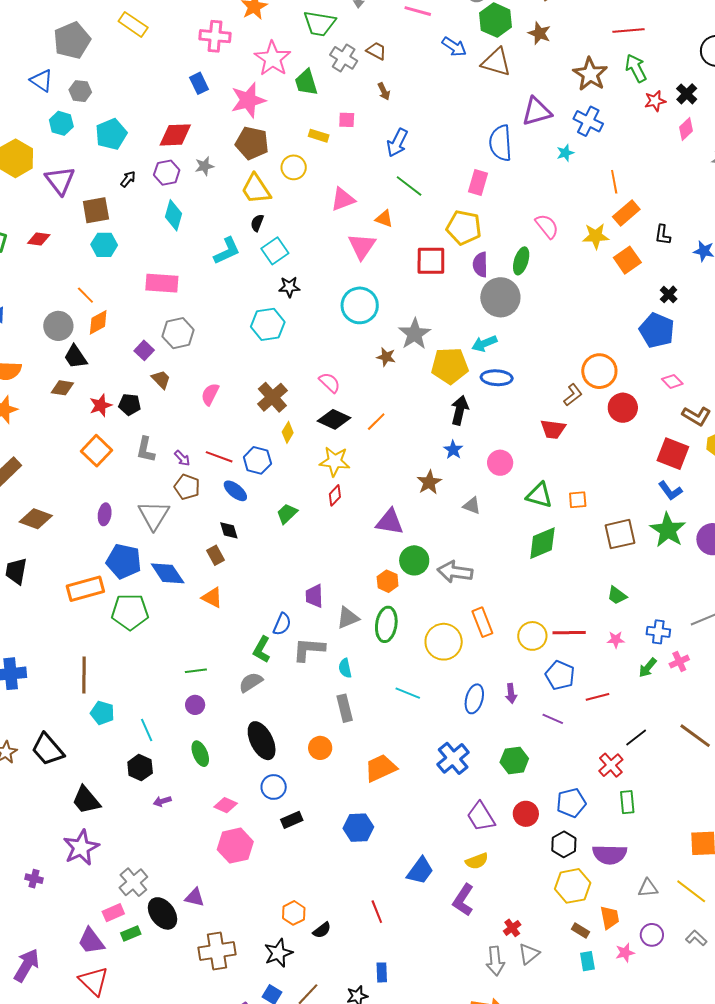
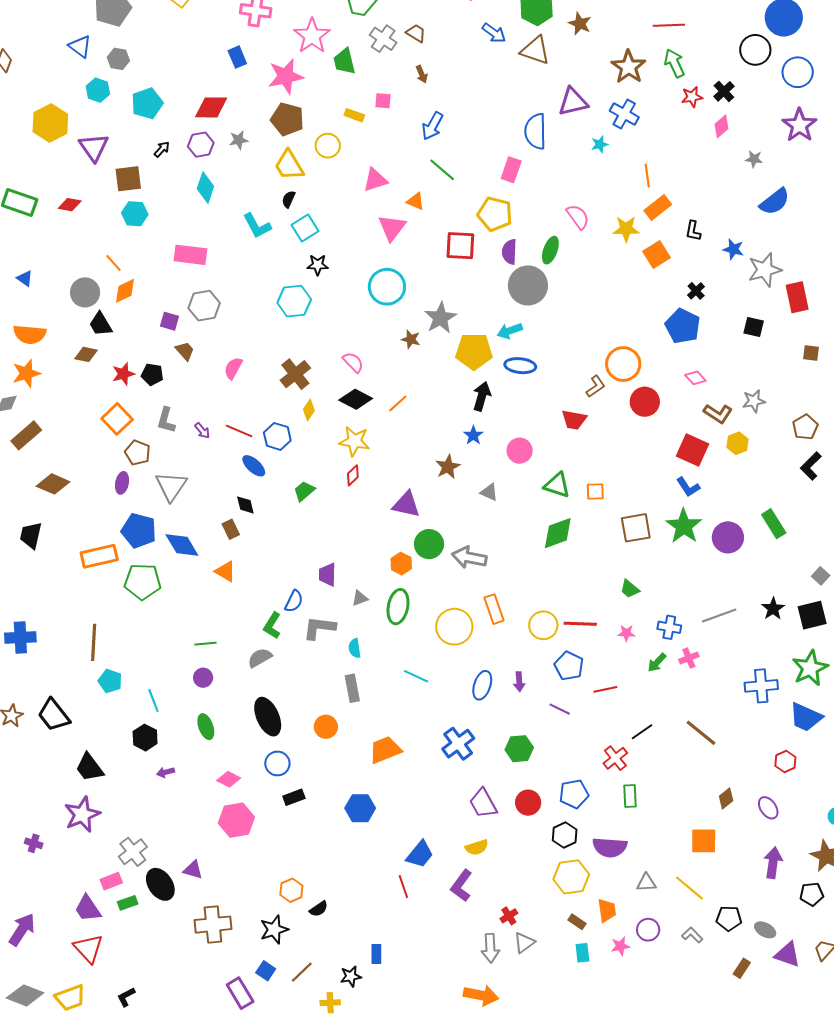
cyan L-shape: (227, 251) -> (257, 226), turned 84
purple square: (144, 350) -> (169, 321), turned -30
brown pentagon: (187, 487) -> (138, 453), moved
gray triangle: (348, 618) -> (360, 598), size x0.7
red line: (377, 912) -> (403, 887), moved

